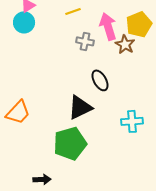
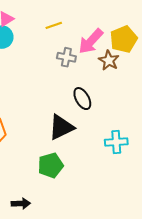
pink arrow: (108, 26) -> (91, 41), turned -120
green pentagon: (70, 143) -> (51, 165), size x0.7

